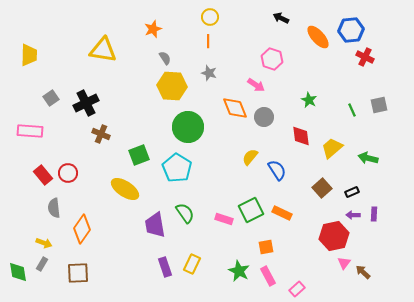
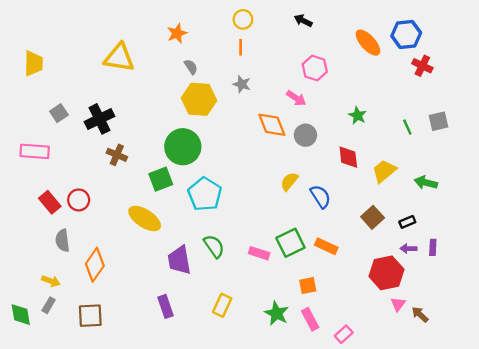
black arrow: (281, 18) -> (303, 21), moved
green circle: (188, 127) -> (183, 147), moved
purple rectangle: (165, 267) -> (165, 306), moved

